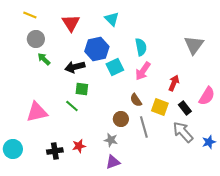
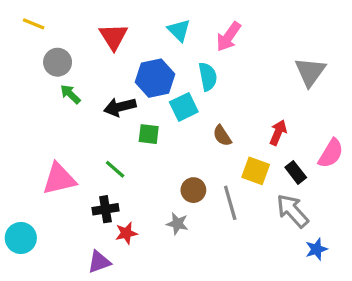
yellow line: (30, 15) -> (34, 24), moved
cyan semicircle: (141, 47) -> (208, 77), moved
pink arrow: (143, 71) -> (229, 37), moved
green square: (82, 89) -> (149, 134), moved
brown semicircle: (136, 100) -> (222, 136), moved
blue star: (209, 142) -> (316, 249), moved
black cross: (55, 151) -> (105, 209), moved
purple triangle: (113, 162) -> (99, 262), moved

